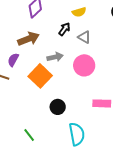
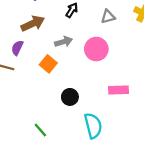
gray triangle: (84, 37) -> (108, 17), moved, turned -40
orange square: (40, 76) -> (48, 64), size x0.7

